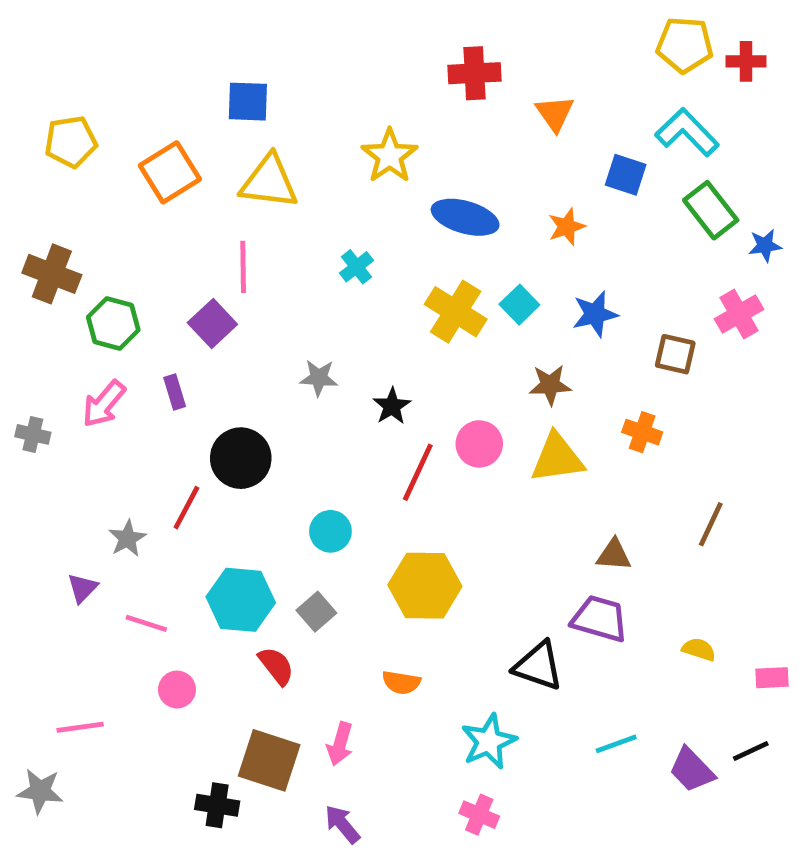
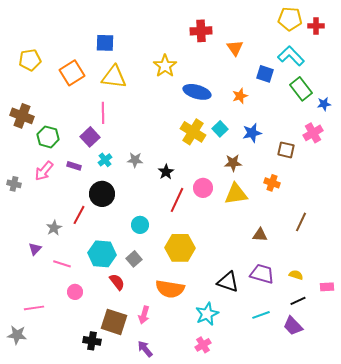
cyan cross: (356, 267) -> (105, 160), moved
purple rectangle: (175, 392) -> (74, 166), turned -56
purple trapezoid: (600, 619) -> (262, 274), moved
orange semicircle: (401, 682) -> (170, 289), size x1.8
black line: (751, 751) -> (298, 301), moved
pink cross: (479, 815) -> (203, 345), turned 35

